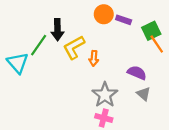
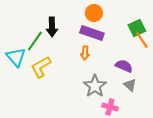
purple rectangle: (124, 20) -> (92, 33), moved, size x1.6
yellow L-shape: (74, 47) -> (41, 67), moved
pink cross: (104, 118) -> (110, 107), moved

